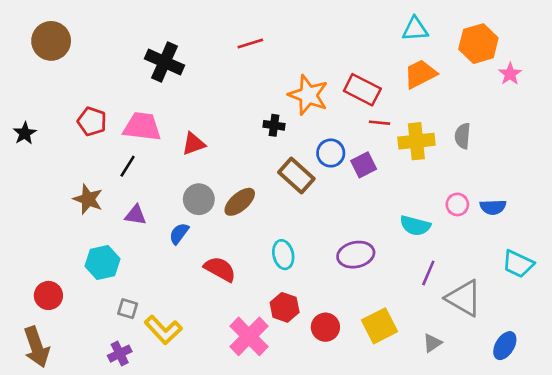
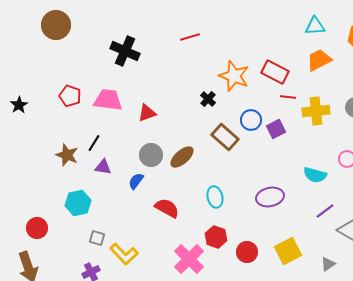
brown circle: (51, 41) -> (56, 25), moved
black cross: (274, 125) -> (208, 99), turned 35
black line: (128, 166) -> (94, 143), moved
purple line: (428, 273) -> (325, 211), turned 30

